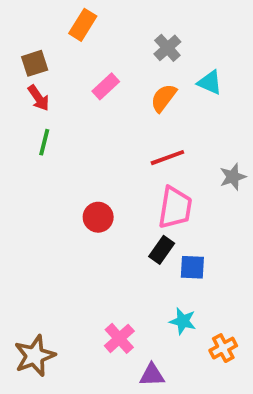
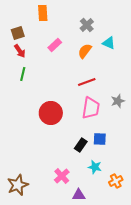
orange rectangle: (83, 25) -> (43, 13), turned -35
gray star: (233, 177) -> (118, 101), moved
red circle: (98, 217) -> (51, 113), size x1.5
black rectangle: (162, 250) -> (81, 145), moved

